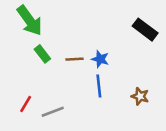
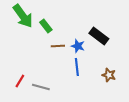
black rectangle: (145, 30) -> (99, 36), moved
green rectangle: (42, 54) -> (46, 26), moved
gray line: (53, 112) -> (41, 87), turned 36

